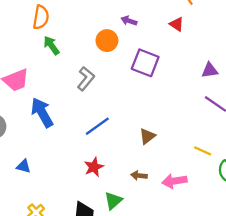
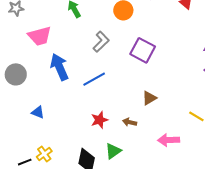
purple square: (145, 63) -> (143, 50), moved
blue line: (97, 126) -> (94, 79), moved
brown arrow: (139, 176) -> (130, 122), moved

